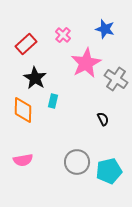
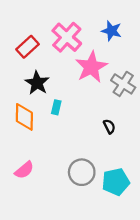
pink cross: (63, 35) -> (67, 37), size x1.8
pink semicircle: (23, 160) -> (24, 170), turned -30

